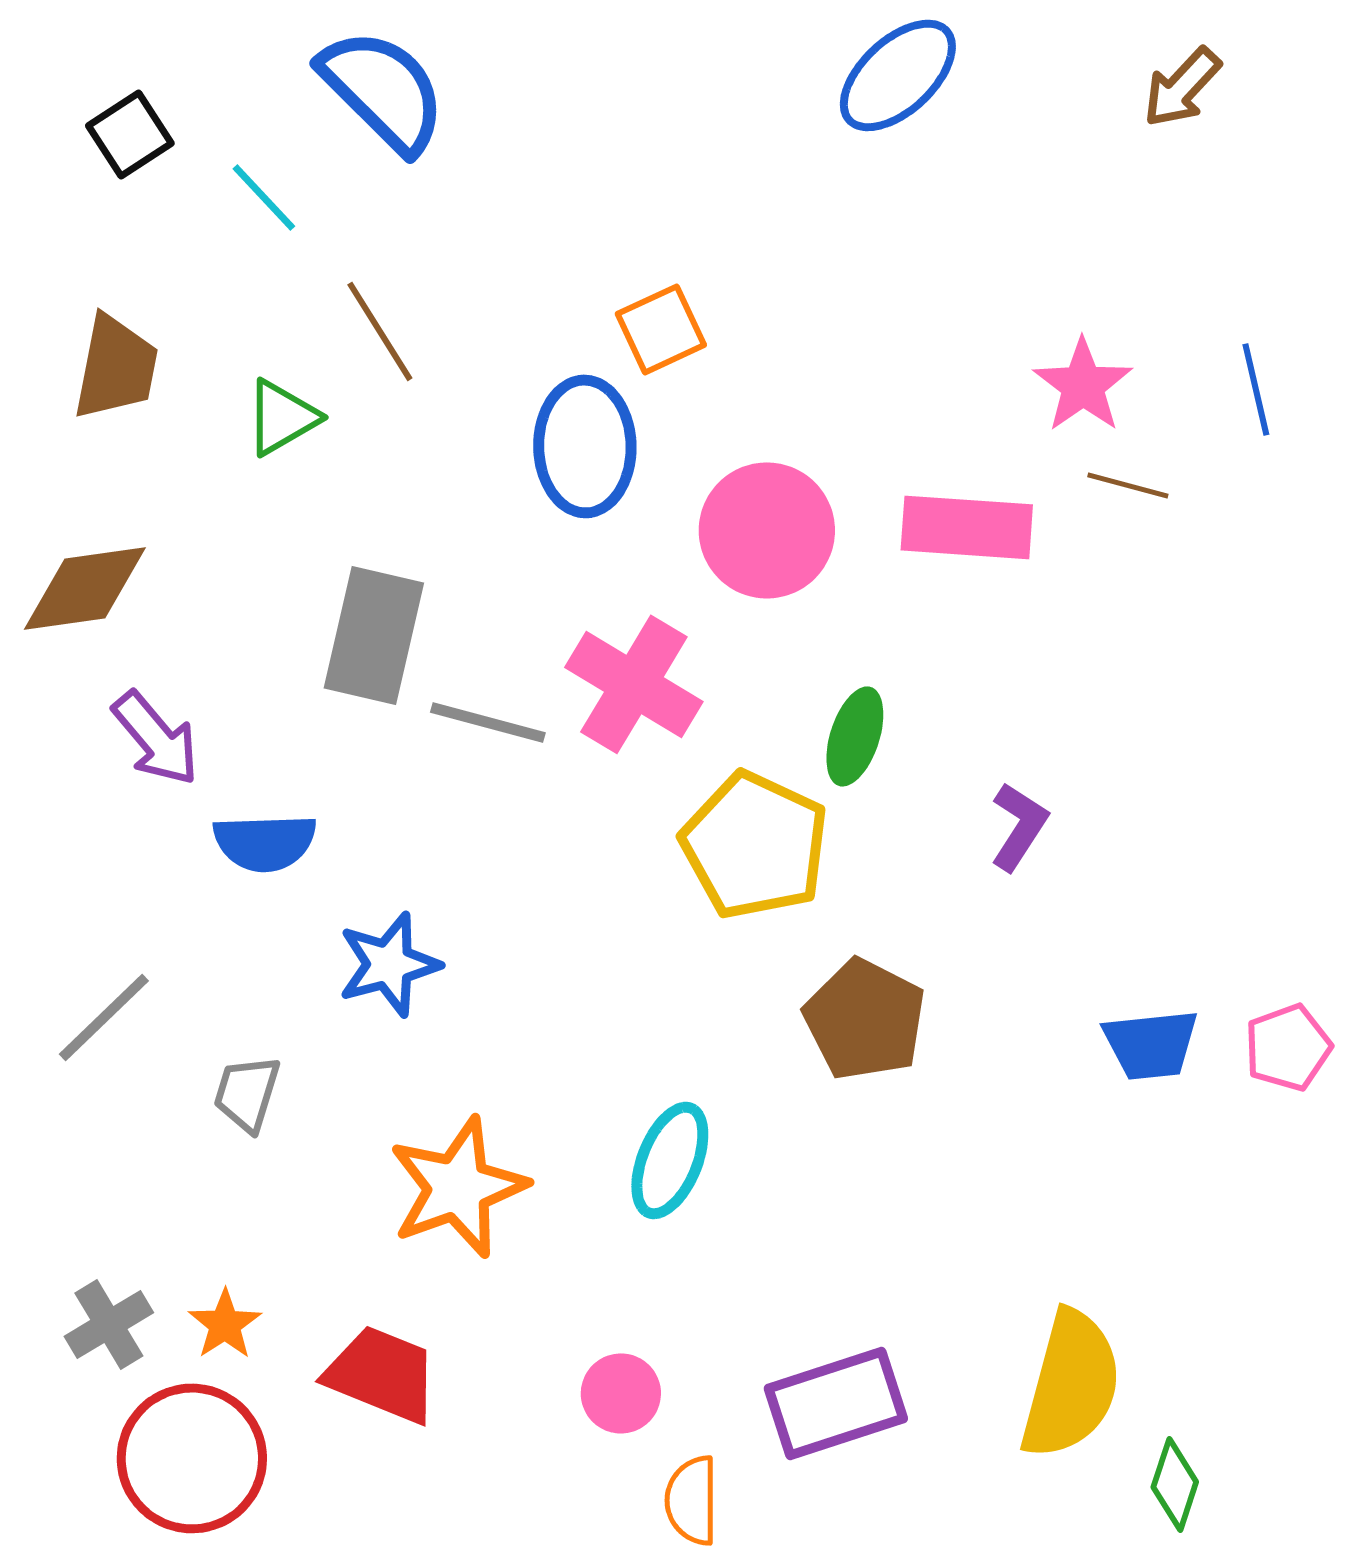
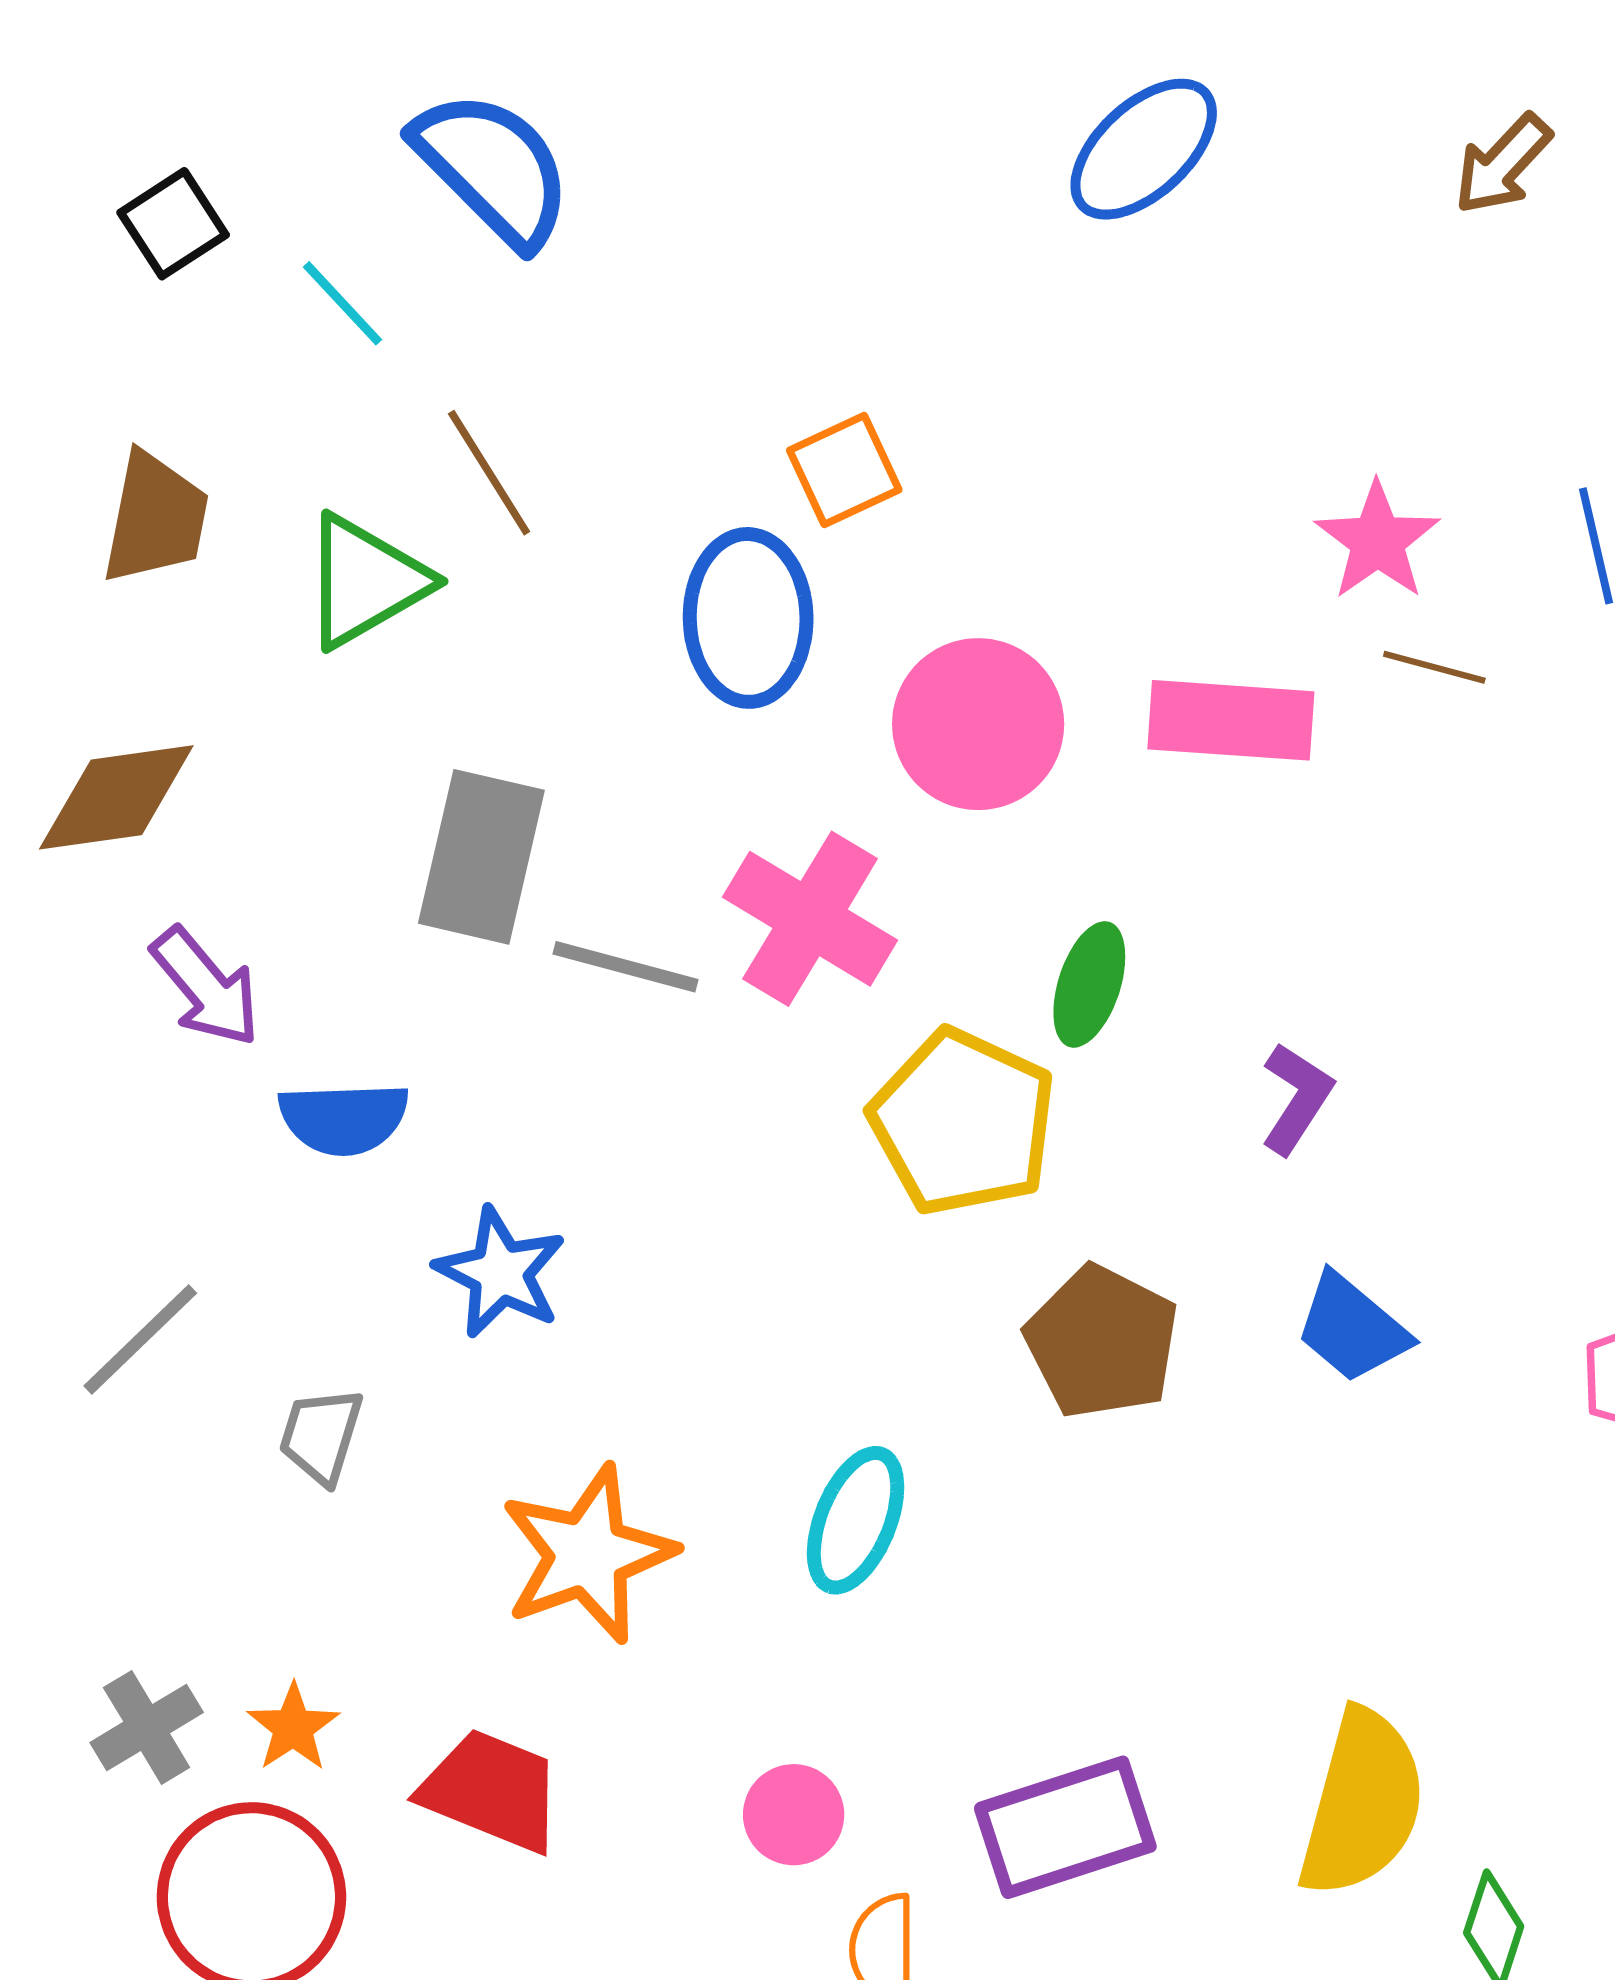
green triangle: (282, 417) -> (365, 581), size x1.4
blue star: (389, 964) -> (500, 1273), turned -30
blue trapezoid: (1151, 1044) -> (1352, 1328), moved, turned 46

